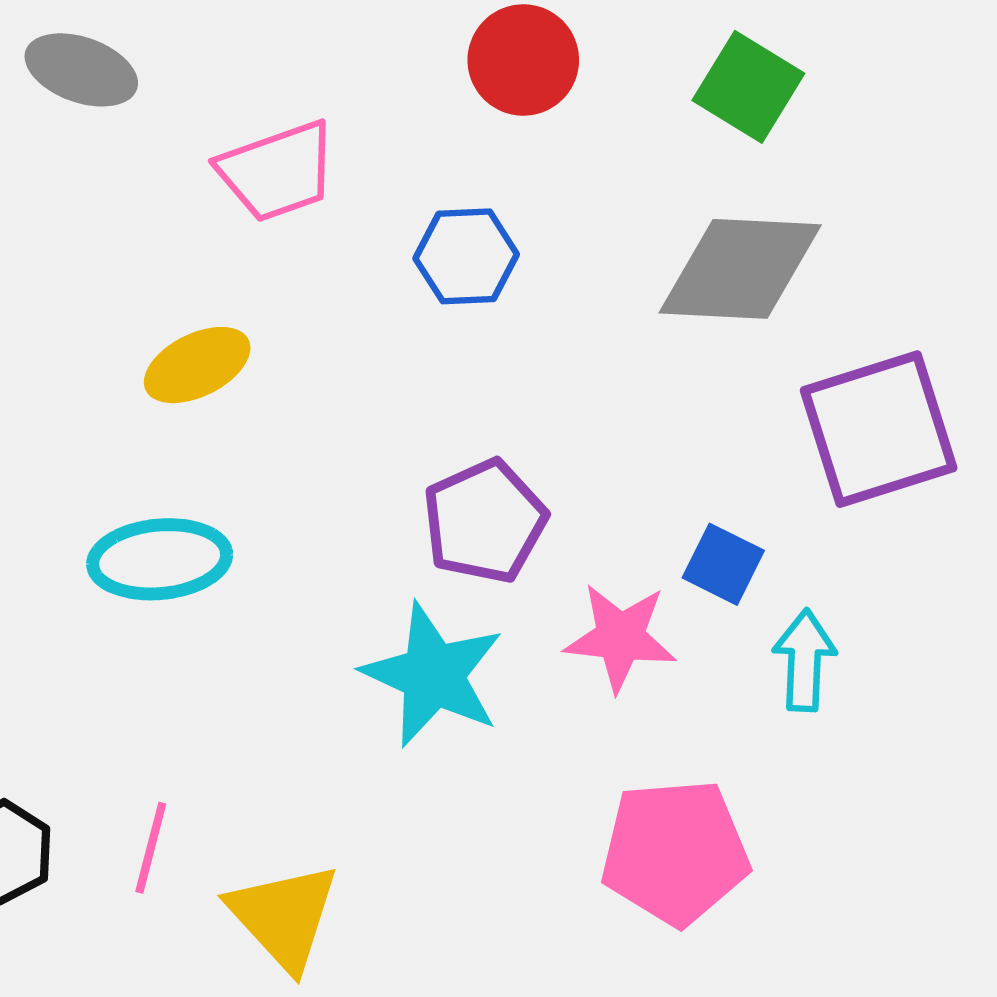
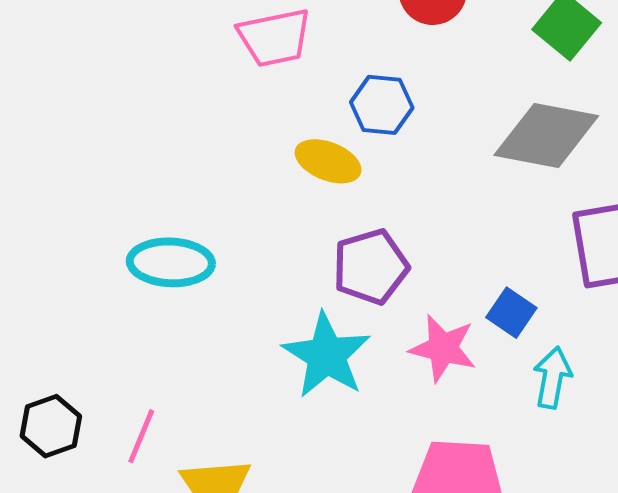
yellow ellipse: (197, 365) -> (328, 161), moved, turned 40

